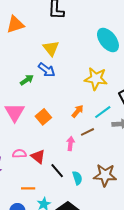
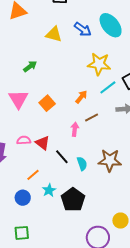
yellow triangle: (51, 48) -> (54, 34), turned -36
blue arrow: (47, 70) -> (83, 29), moved
cyan line: (103, 112) -> (108, 87), moved
orange line: (28, 188) -> (33, 175), turned -40

